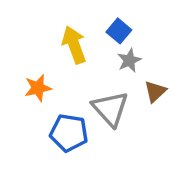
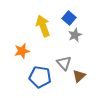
brown triangle: (155, 91) -> (79, 76), moved
gray triangle: (110, 109) -> (64, 63), size x0.7

